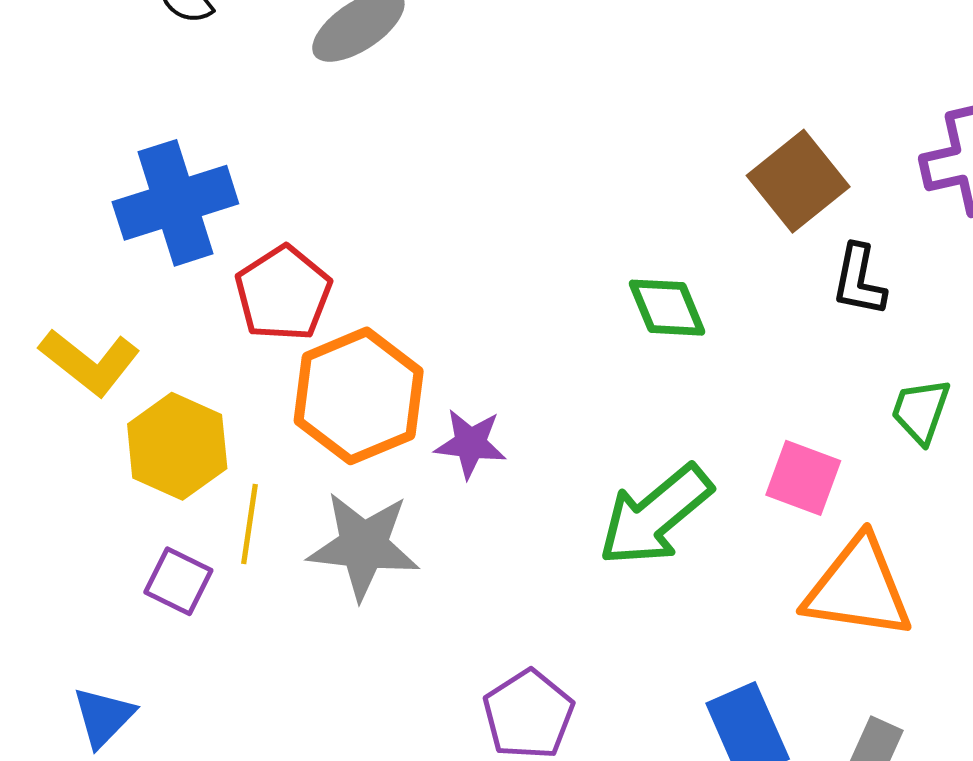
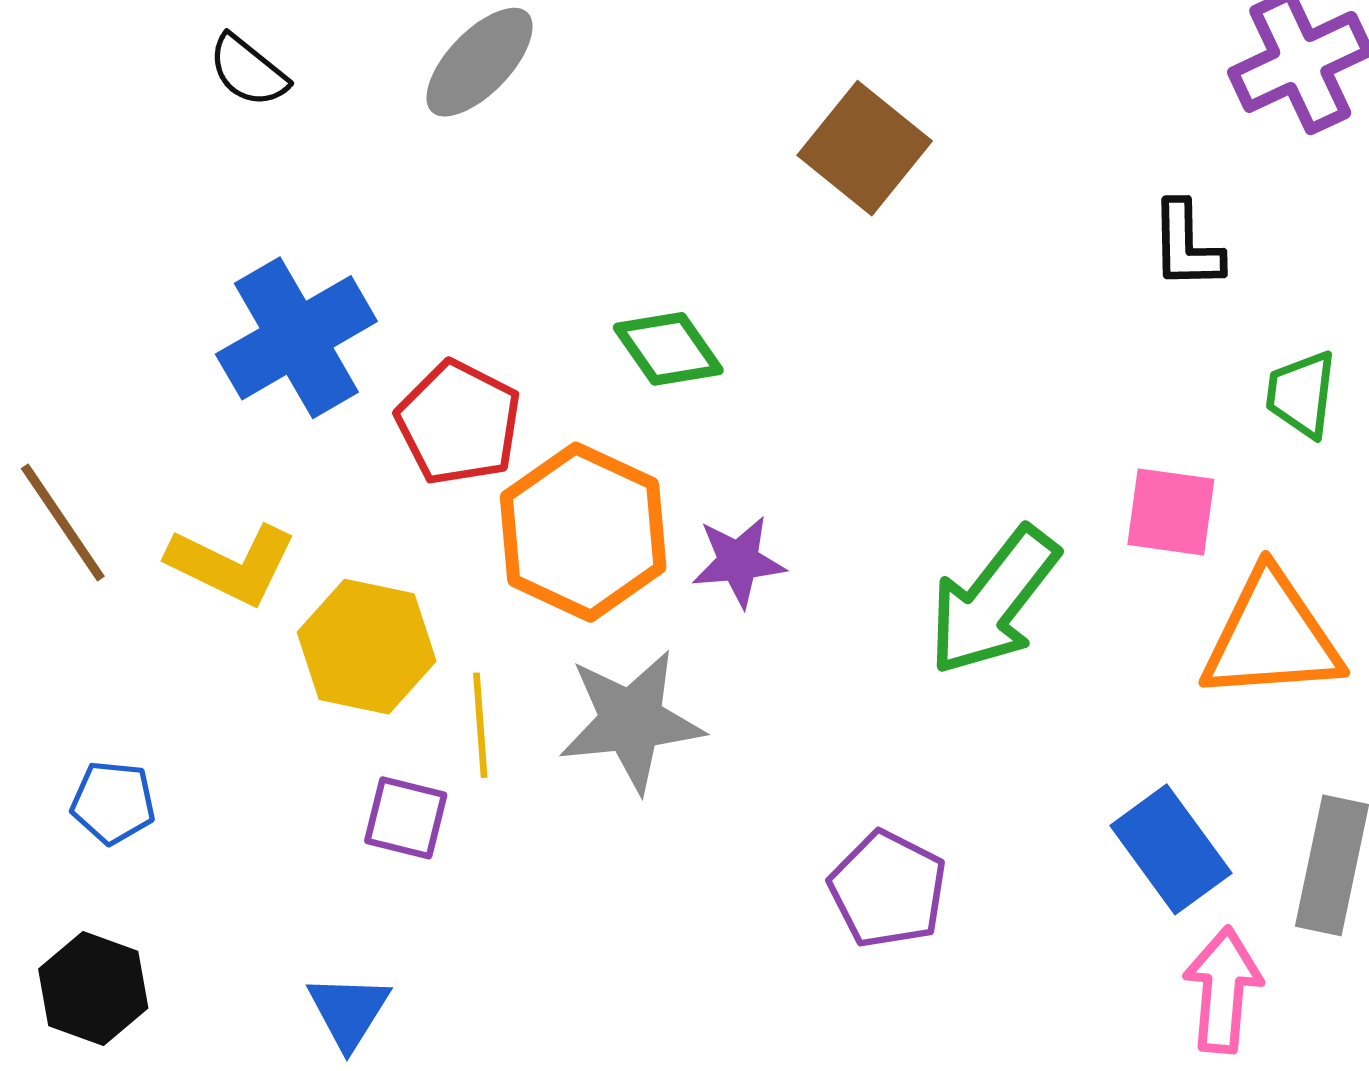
brown square: (798, 181) -> (865, 148), moved
green diamond: (667, 308) -> (668, 349), moved

